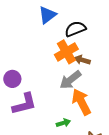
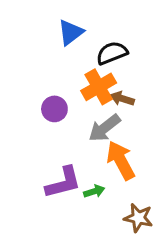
purple circle: (12, 79) -> (54, 109), moved
purple L-shape: (24, 104) -> (63, 183), moved

